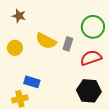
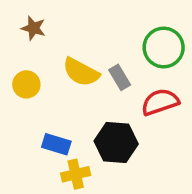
gray rectangle: (68, 44) -> (120, 77), turned -48
black hexagon: (89, 91) -> (116, 142), moved
yellow cross: (20, 99) -> (76, 174), moved

